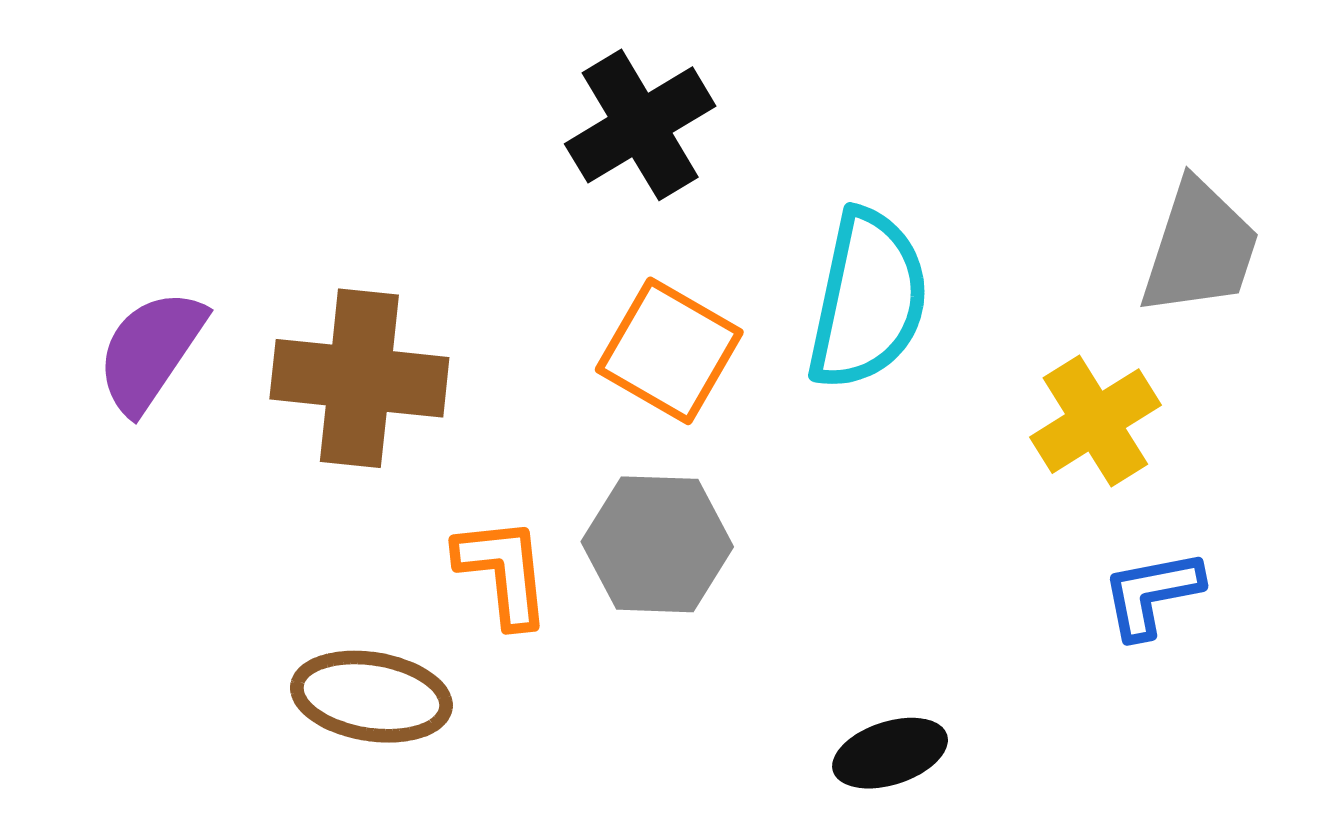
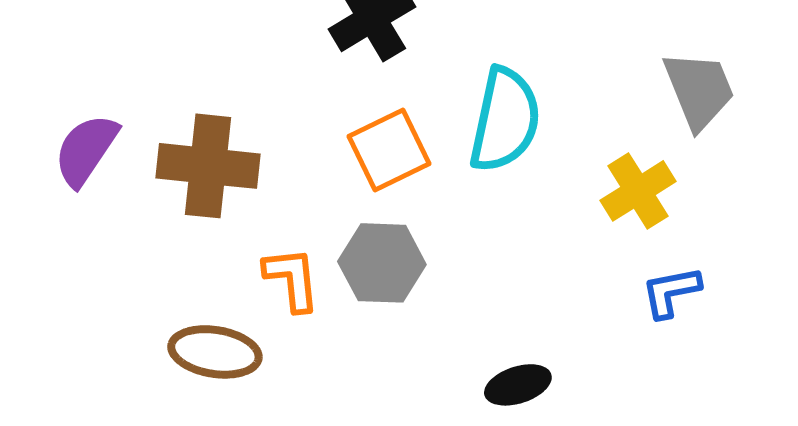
gray trapezoid: (1200, 248) -> (699, 90), turned -40
orange square: (669, 351) -> (389, 150), turned 34

